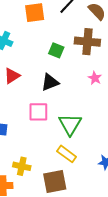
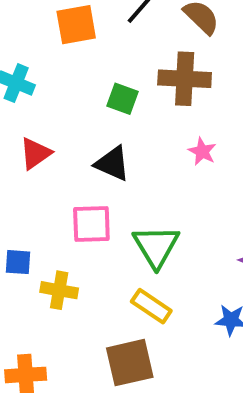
black triangle: (50, 82) -> (112, 164), turned 48
yellow cross: (22, 166) -> (59, 290), moved

